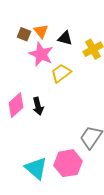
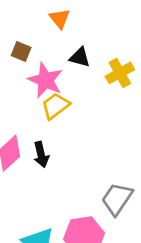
orange triangle: (41, 31) -> (60, 19), moved
yellow trapezoid: (61, 73) -> (55, 106), moved

